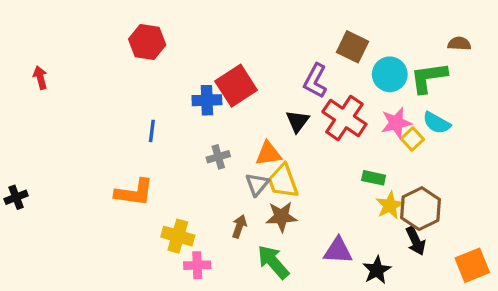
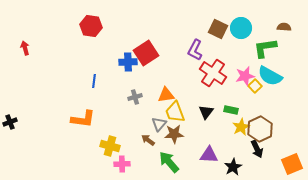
cyan circle: (390, 74) -> (241, 28), moved
black triangle: (298, 121) -> (206, 112), moved
cyan semicircle: (437, 123) -> (270, 76), size x1.4
gray triangle: (257, 184) -> (159, 124), moved
brown arrow: (239, 226) -> (148, 140), turned -72

